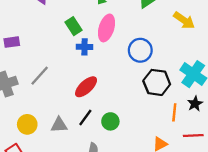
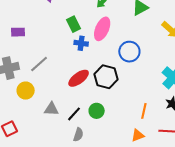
black hexagon: (157, 82) -> (106, 77), moved
orange line: (174, 112) -> (144, 111), moved
black line: (85, 118) -> (74, 114), moved
yellow circle: (27, 124) -> (26, 91), moved

